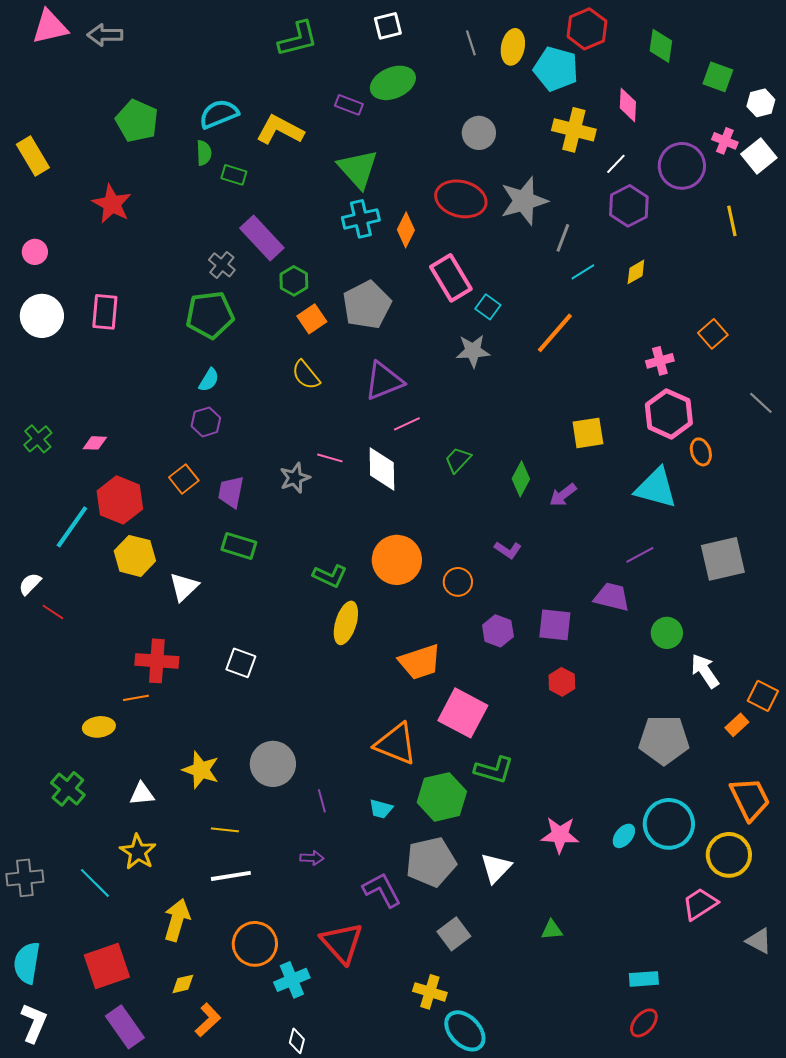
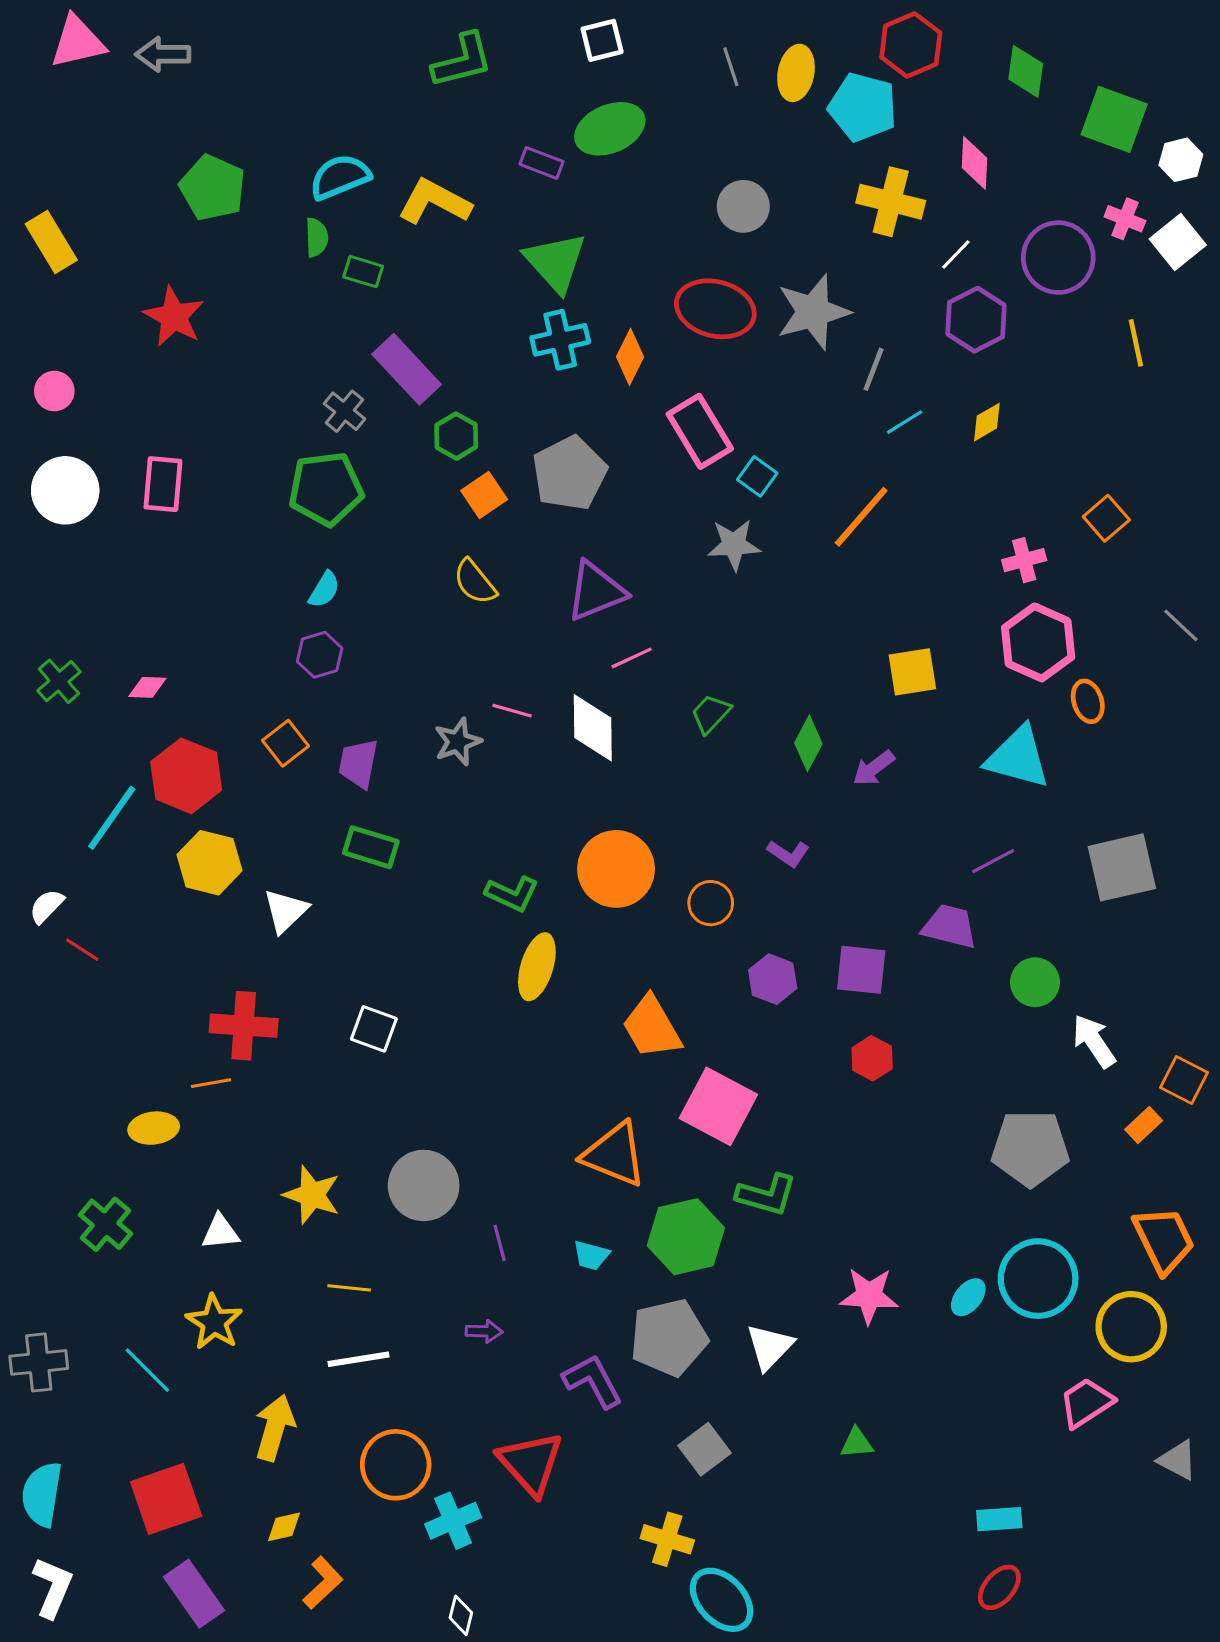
green square: (718, 77) -> (1114, 119), size x1.4
orange trapezoid: (420, 662) -> (652, 1027), turned 78

